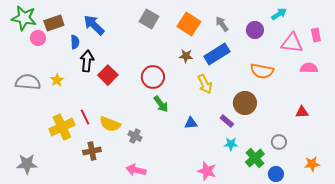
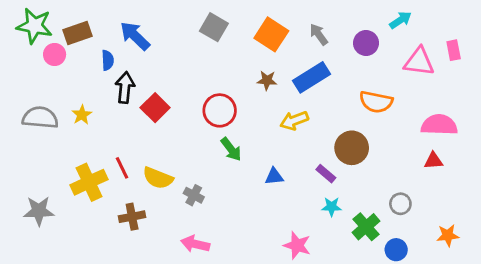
pink semicircle: (309, 68) -> (439, 125), moved, size x1.4
yellow arrow: (205, 84) -> (294, 121), turned 96
gray star: (27, 164) -> (39, 211), moved

